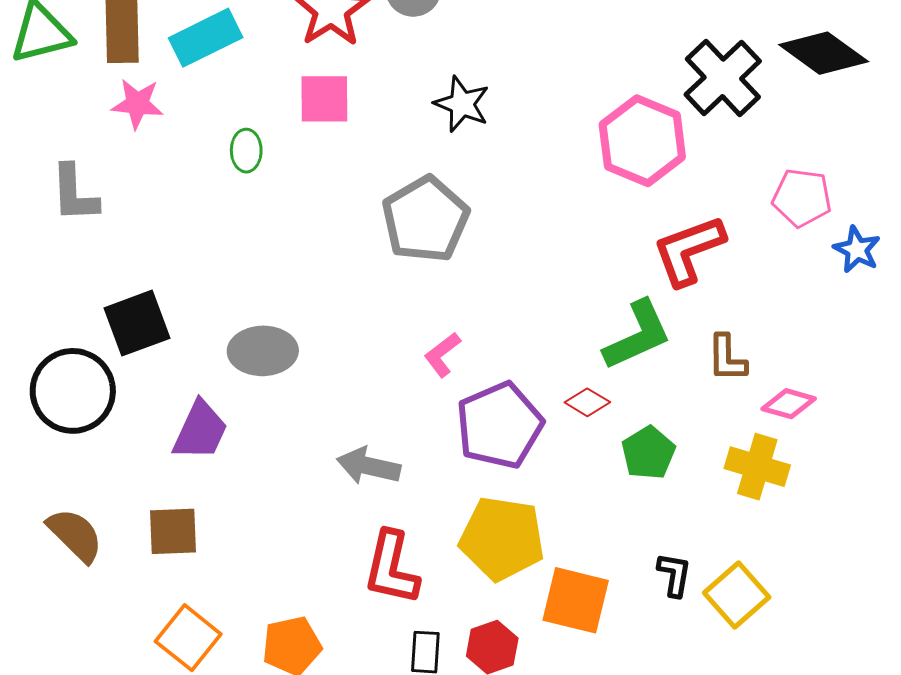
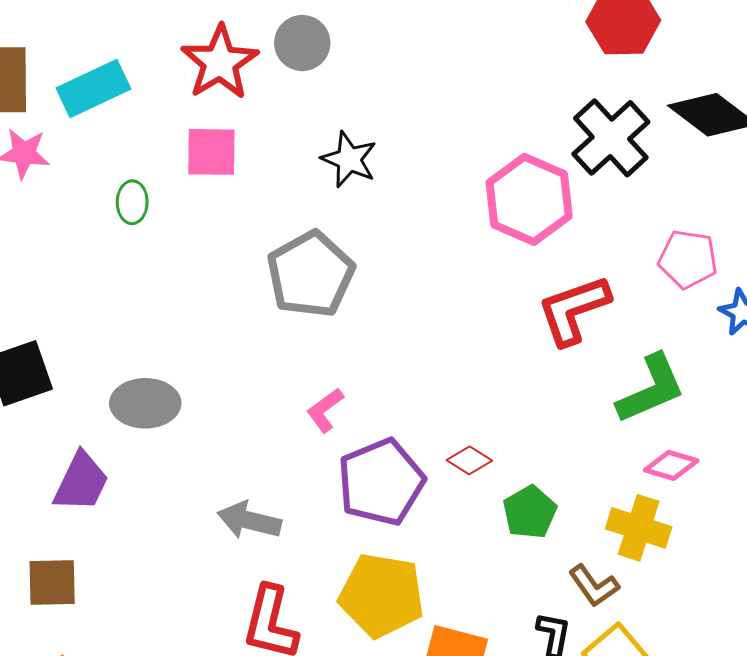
green L-shape: (638, 335) -> (651, 389), moved
brown L-shape: (727, 358) -> (594, 586), moved, turned -36

